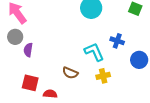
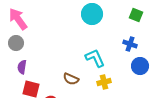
blue cross: (117, 41) -> (130, 44), moved
purple semicircle: (28, 50) -> (22, 67), moved

